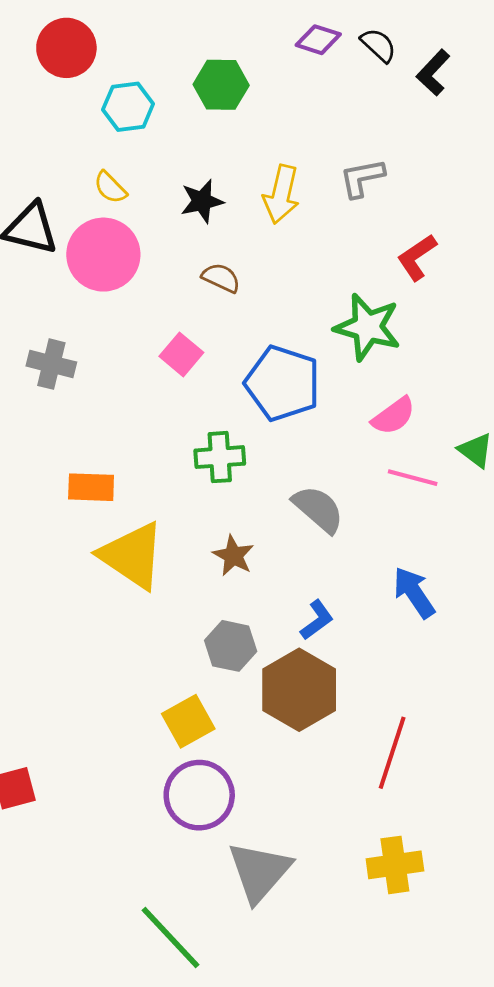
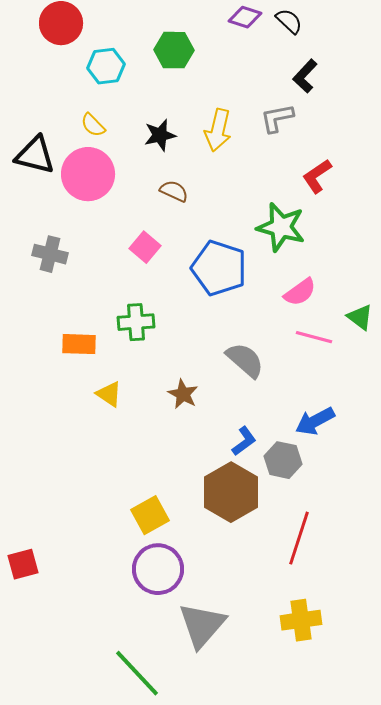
black L-shape: (433, 73) -> (305, 76), moved
green cross: (220, 457) -> (136, 322), moved
yellow triangle: (132, 556) -> (109, 394), size x0.5
blue arrow: (414, 593) -> (315, 421), turned -84
gray hexagon: (231, 646) -> (283, 460), moved

